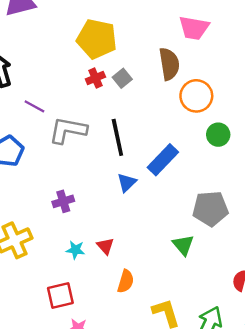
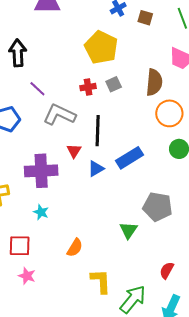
red cross: (95, 78) -> (88, 87), moved
purple cross: (63, 201) -> (41, 171), size x1.8
red triangle: (105, 246) -> (74, 151), moved

